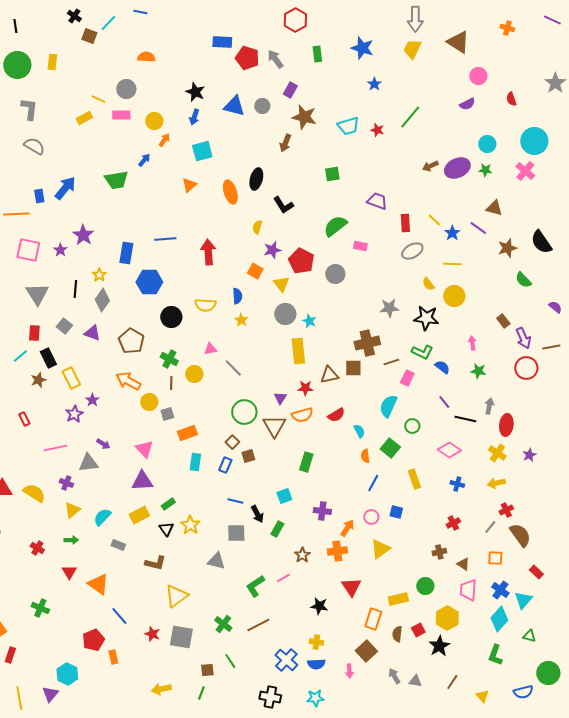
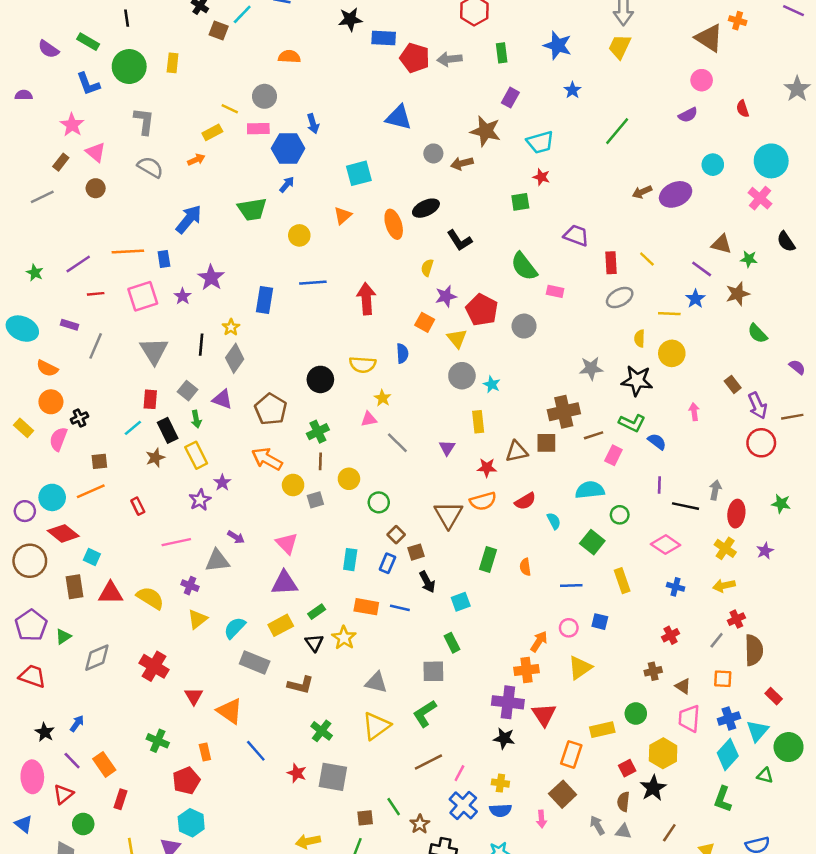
brown triangle: (458, 42) -> (709, 38), moved
gray arrow: (275, 59) -> (450, 59), turned -60
purple rectangle: (290, 90) -> (510, 98), moved
black star: (195, 92) -> (350, 19), moved, turned -30
gray circle: (262, 106) -> (433, 153), moved
blue arrow: (194, 117) -> (313, 124), moved, turned -35
yellow circle: (154, 121) -> (299, 235), moved
red star: (377, 130) -> (541, 177), moved
orange arrow: (164, 140) -> (196, 160), moved, turned 32
brown arrow: (285, 143) -> (462, 163), turned 54
green star: (485, 170) -> (749, 259), moved
black ellipse: (256, 179) -> (426, 208), turned 50
blue rectangle: (39, 196) -> (164, 259), moved
green semicircle: (335, 226) -> (524, 266), turned -90
blue star: (452, 233) -> (695, 299), moved
black semicircle: (541, 242) -> (786, 242), moved, size x0.7
pink square: (28, 250) -> (143, 296), turned -30
blue hexagon: (149, 282) -> (288, 148), moved
yellow semicircle: (428, 284) -> (640, 338), turned 40
yellow star: (241, 320) -> (382, 398), moved
yellow rectangle: (298, 351) -> (478, 422), size x0.7
green cross: (169, 359) -> (318, 432), turned 36
green star: (478, 371) -> (781, 504), moved
yellow circle: (194, 374) -> (349, 479), moved
purple triangle: (280, 398) -> (447, 448), moved
purple line: (444, 402) -> (659, 485), turned 40
cyan semicircle: (388, 406) -> (590, 490), turned 60
green circle: (244, 412) -> (379, 502), moved, size x0.7
orange rectangle: (187, 433) -> (366, 607), moved, turned 30
orange semicircle: (365, 456) -> (525, 567), moved
blue line: (373, 483) -> (571, 586), turned 60
purple cross: (322, 511) -> (508, 702), moved, size x1.4
black arrow: (257, 514) -> (427, 582), moved
green rectangle: (277, 529) -> (452, 643), turned -56
gray square: (236, 533) -> (433, 671), moved
brown semicircle: (520, 535) -> (754, 650), turned 35
green arrow: (71, 540) -> (196, 419), moved, turned 80
gray rectangle: (118, 545) -> (255, 663), size x1.6
red cross: (37, 548) -> (154, 666), size x1.6
brown star: (302, 555) -> (420, 824), moved
pink line: (283, 578) -> (459, 773), moved, turned -32
blue cross: (500, 590) -> (729, 718), turned 36
yellow triangle: (176, 596) -> (376, 726), moved
green cross: (223, 624) -> (322, 731), moved
brown semicircle: (397, 634) -> (623, 802), moved
red pentagon: (93, 640) -> (186, 781), moved
orange rectangle: (113, 657) -> (205, 752), moved
green circle: (548, 673) -> (789, 747), moved

